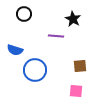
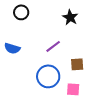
purple line: (56, 36) -> (53, 46), moved, turned -42
blue circle: (35, 70) -> (48, 76), moved

